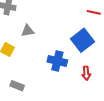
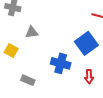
gray rectangle: (17, 86) -> (28, 80), moved

